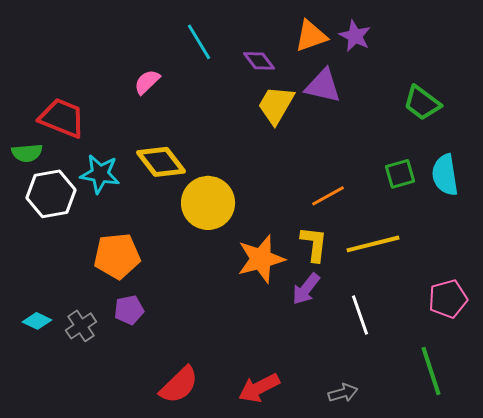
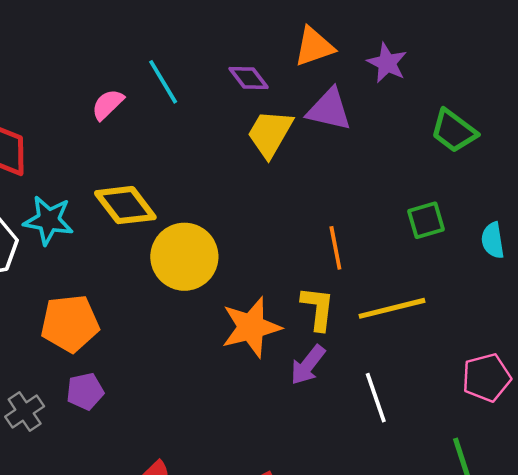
purple star: (355, 36) -> (387, 63), moved
cyan line: (199, 42) -> (163, 82), moved
cyan semicircle: (445, 175) -> (493, 240), moved, size x0.7
orange line: (328, 196) -> (335, 248), turned -72

